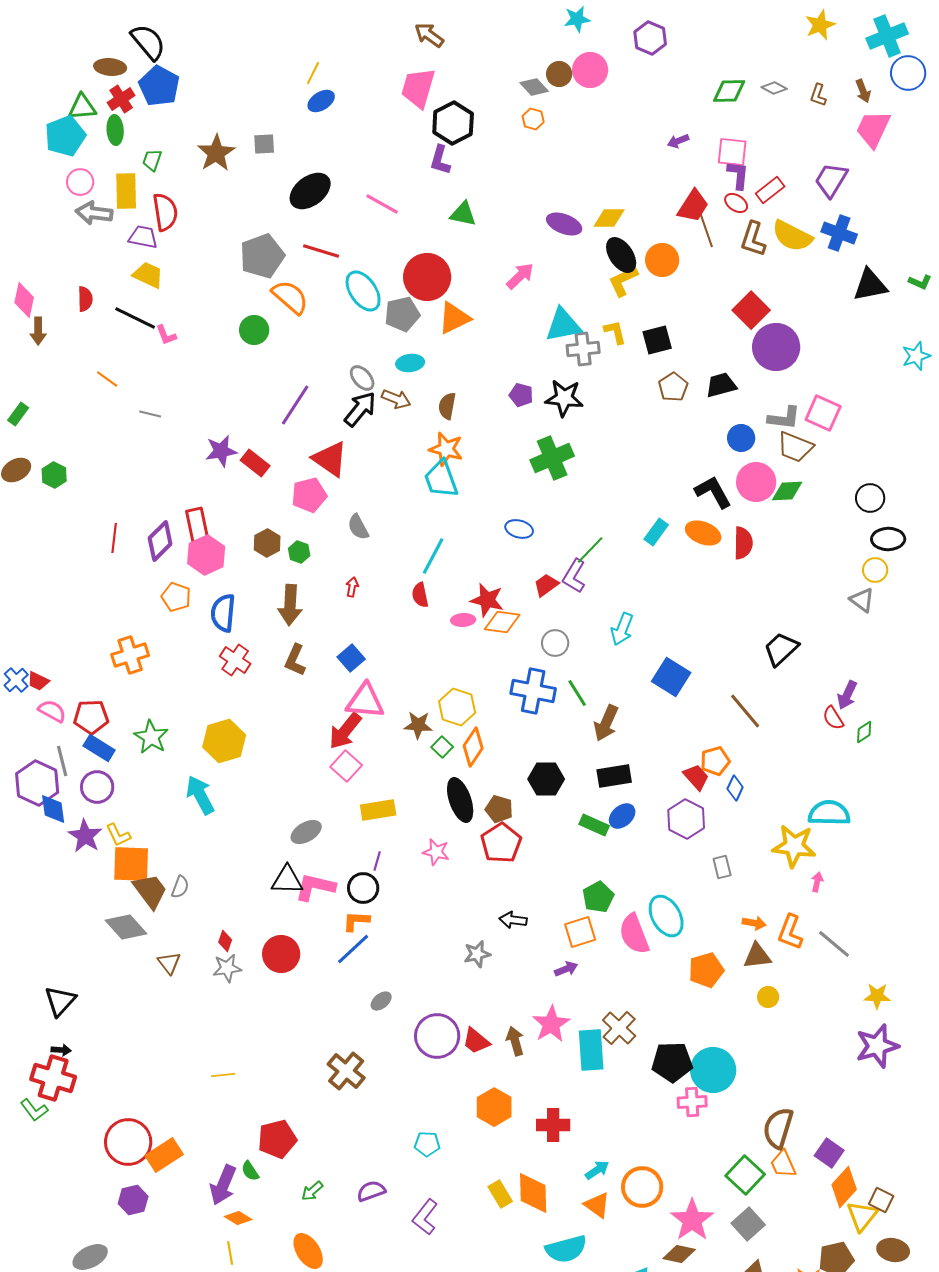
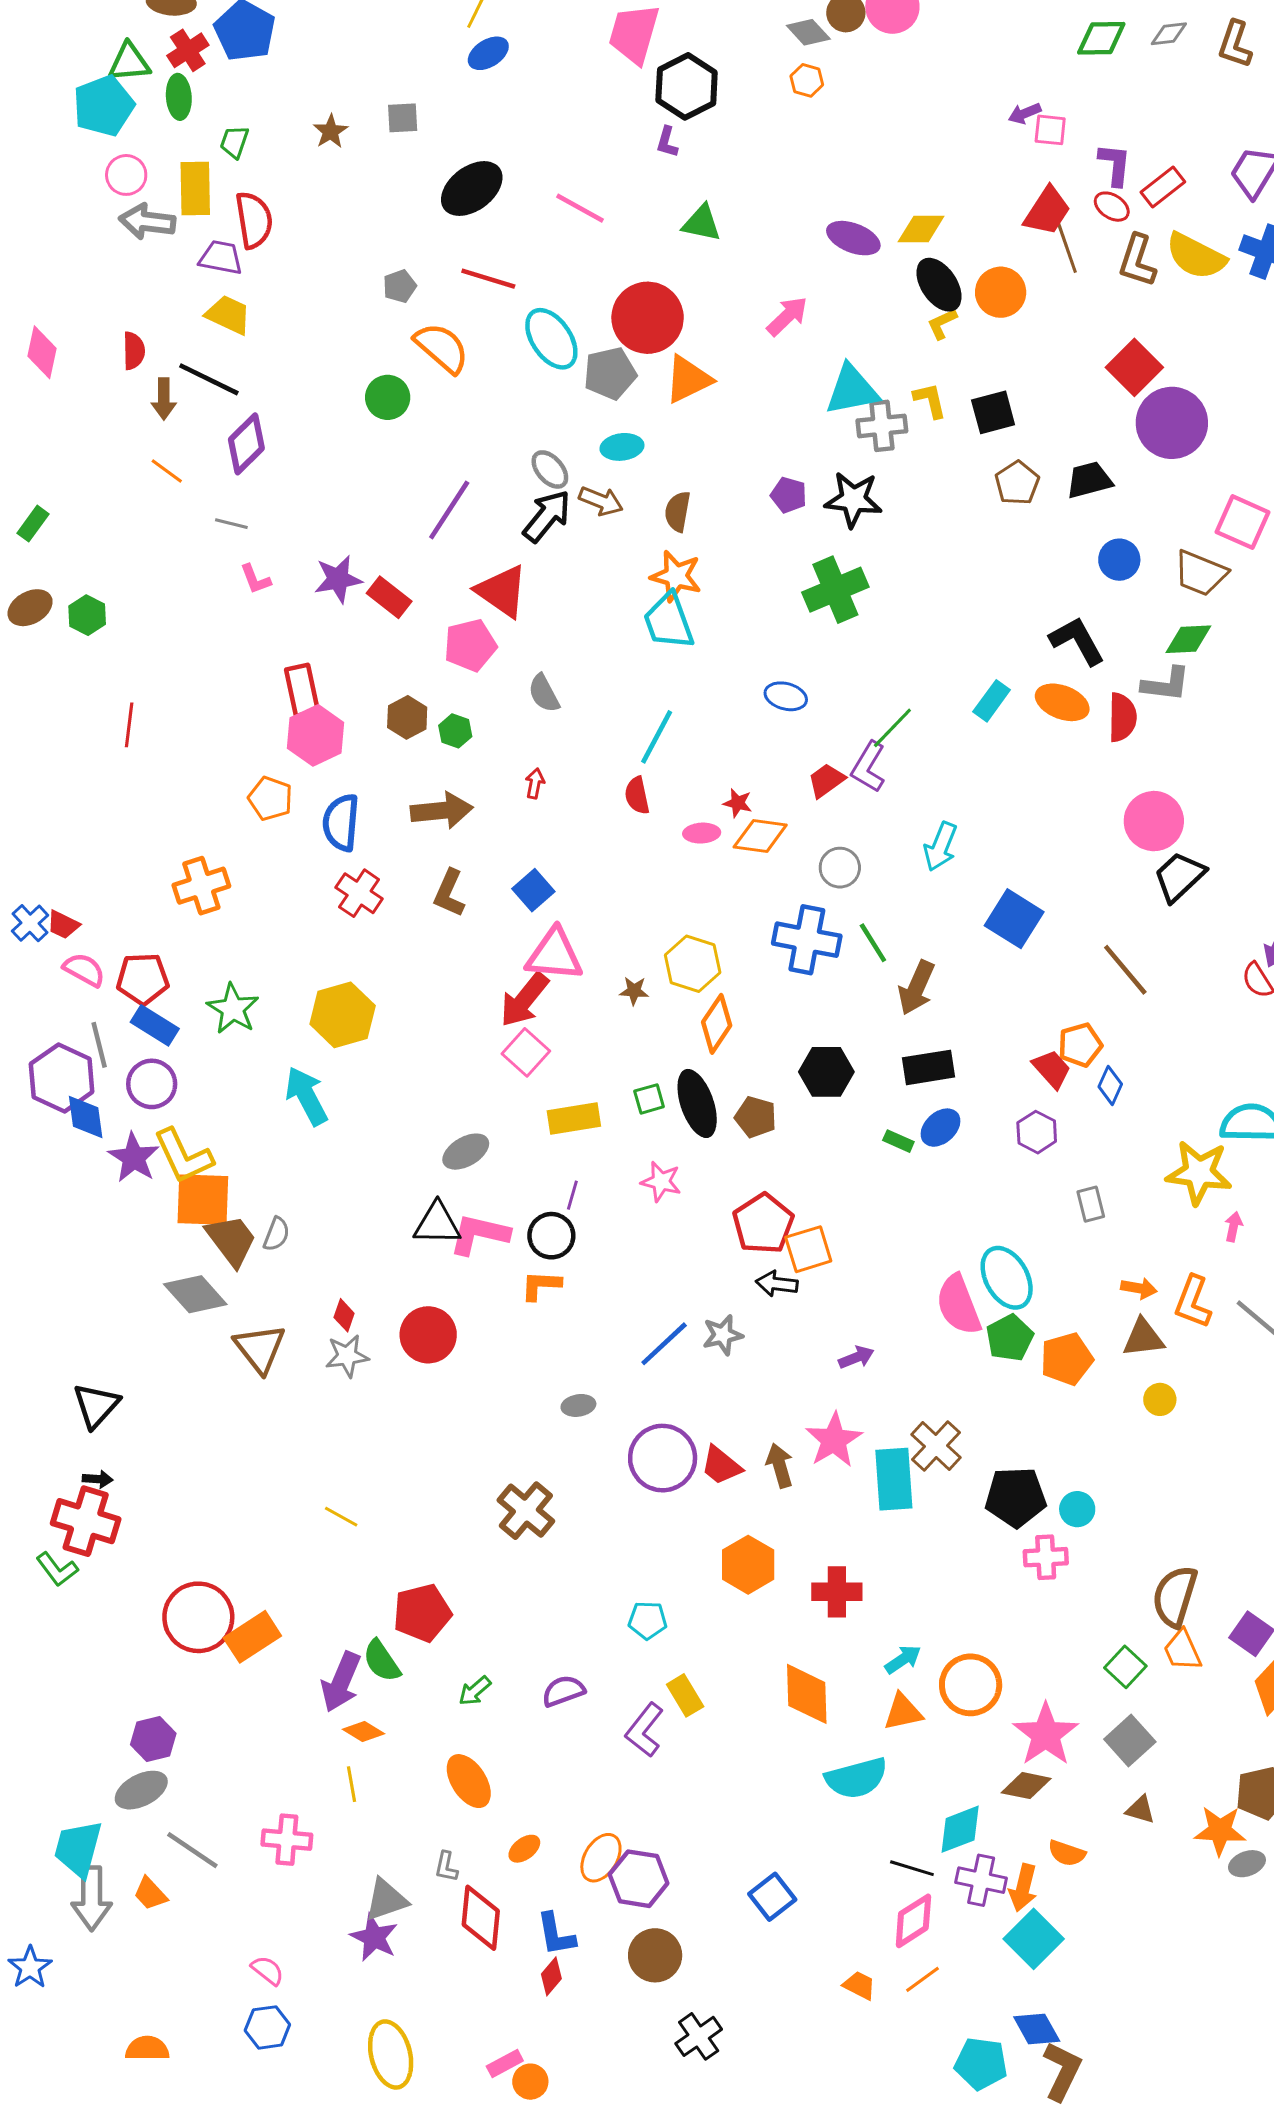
gray diamond: (774, 88) -> (1169, 34), turned -35
brown L-shape: (818, 95) -> (1235, 44), size x1.4
pink square: (732, 152) -> (1050, 130), moved, size x0.7
brown star: (216, 153) -> (331, 131), size x0.6
purple L-shape: (440, 160) -> (667, 142), size x0.7
gray pentagon: (262, 256) -> (400, 286), size x0.5
yellow L-shape: (623, 281) -> (942, 324), size x0.7
brown arrow: (38, 331) -> (164, 399), moved
pink L-shape: (166, 335) -> (255, 579), moved
gray L-shape: (784, 418) -> (1166, 684), moved
pink circle: (756, 482) -> (1154, 821), moved
red line: (114, 538) -> (129, 725), moved
purple diamond: (160, 541) -> (246, 444), moved
red star: (487, 600) -> (738, 803), size x0.6
brown arrow: (290, 605) -> (442, 811), turned -99
brown star: (418, 725) -> (634, 991), size x0.7
green square: (442, 747) -> (649, 1099), moved, turned 30
purple hexagon: (686, 819) -> (1037, 1132), size x0.7
green rectangle: (594, 825) -> (898, 1141), size x0.7
yellow L-shape: (118, 835) -> (183, 1156), size x1.6
red pentagon: (501, 843) -> (763, 1224), moved
green pentagon: (598, 897) -> (1010, 1338), moved
orange square: (580, 932) -> (808, 1249), moved
blue line: (353, 949) -> (664, 1344), moved
brown triangle: (169, 963) -> (260, 1348), size x1.5
gray ellipse: (381, 1001) -> (578, 1405), turned 30
cyan circle: (713, 1070) -> (1077, 1509), size x0.5
yellow line: (223, 1075) -> (341, 1517), turned 35
green semicircle: (250, 1171) -> (382, 1661), size x1.4
green square: (745, 1175) -> (1125, 1667), size x0.7
yellow rectangle: (500, 1194) -> (685, 1695), moved
purple hexagon: (133, 1200) -> (153, 1739), moved
orange triangle: (597, 1205) -> (903, 1712), turned -48

